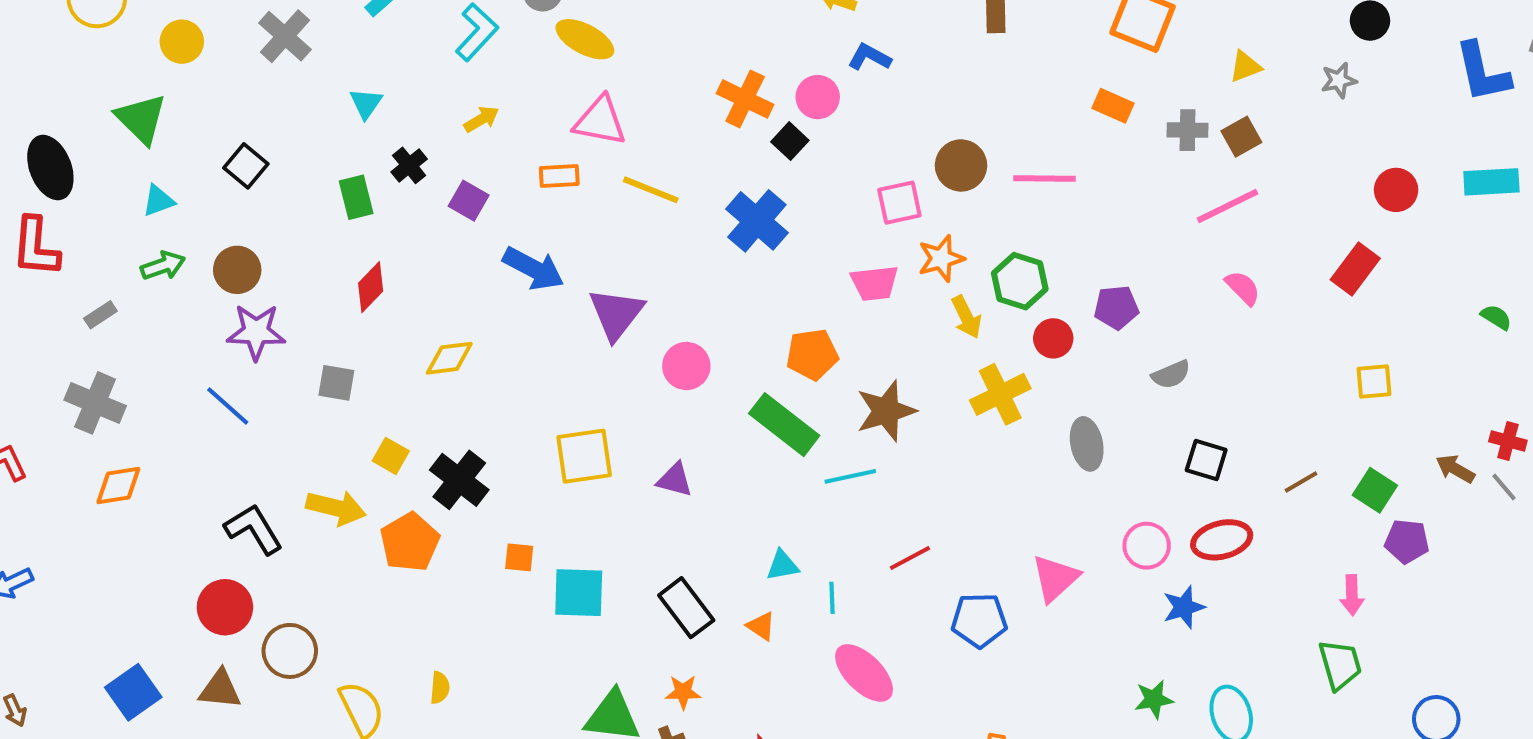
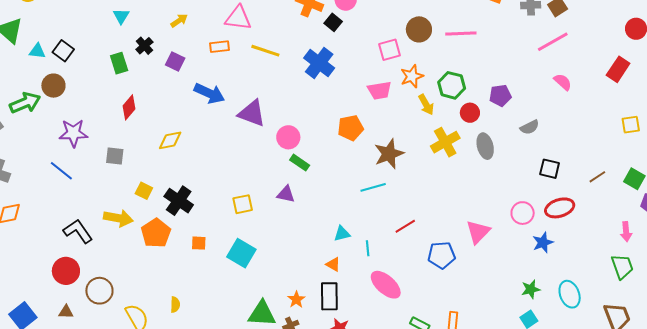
cyan triangle: (158, 201) -> (37, 51), moved, turned 30
green arrow: (163, 266) -> (25, 103), size x1.4
brown circle: (237, 270) -> (53, 86), moved
purple triangle: (616, 314) -> (252, 113), turned -44
green rectangle: (784, 425) -> (300, 163), moved, size x0.6
gray ellipse: (1087, 444) -> (485, 146), moved
yellow square: (584, 456) -> (243, 204), moved, size x0.7
orange square: (519, 557) -> (199, 243), moved
cyan square: (579, 593) -> (241, 253), turned 32
black rectangle: (686, 608) -> (329, 296), moved, turned 40
brown triangle: (220, 689) -> (66, 312), size x0.7
orange star: (683, 692) -> (296, 300), turned -30

